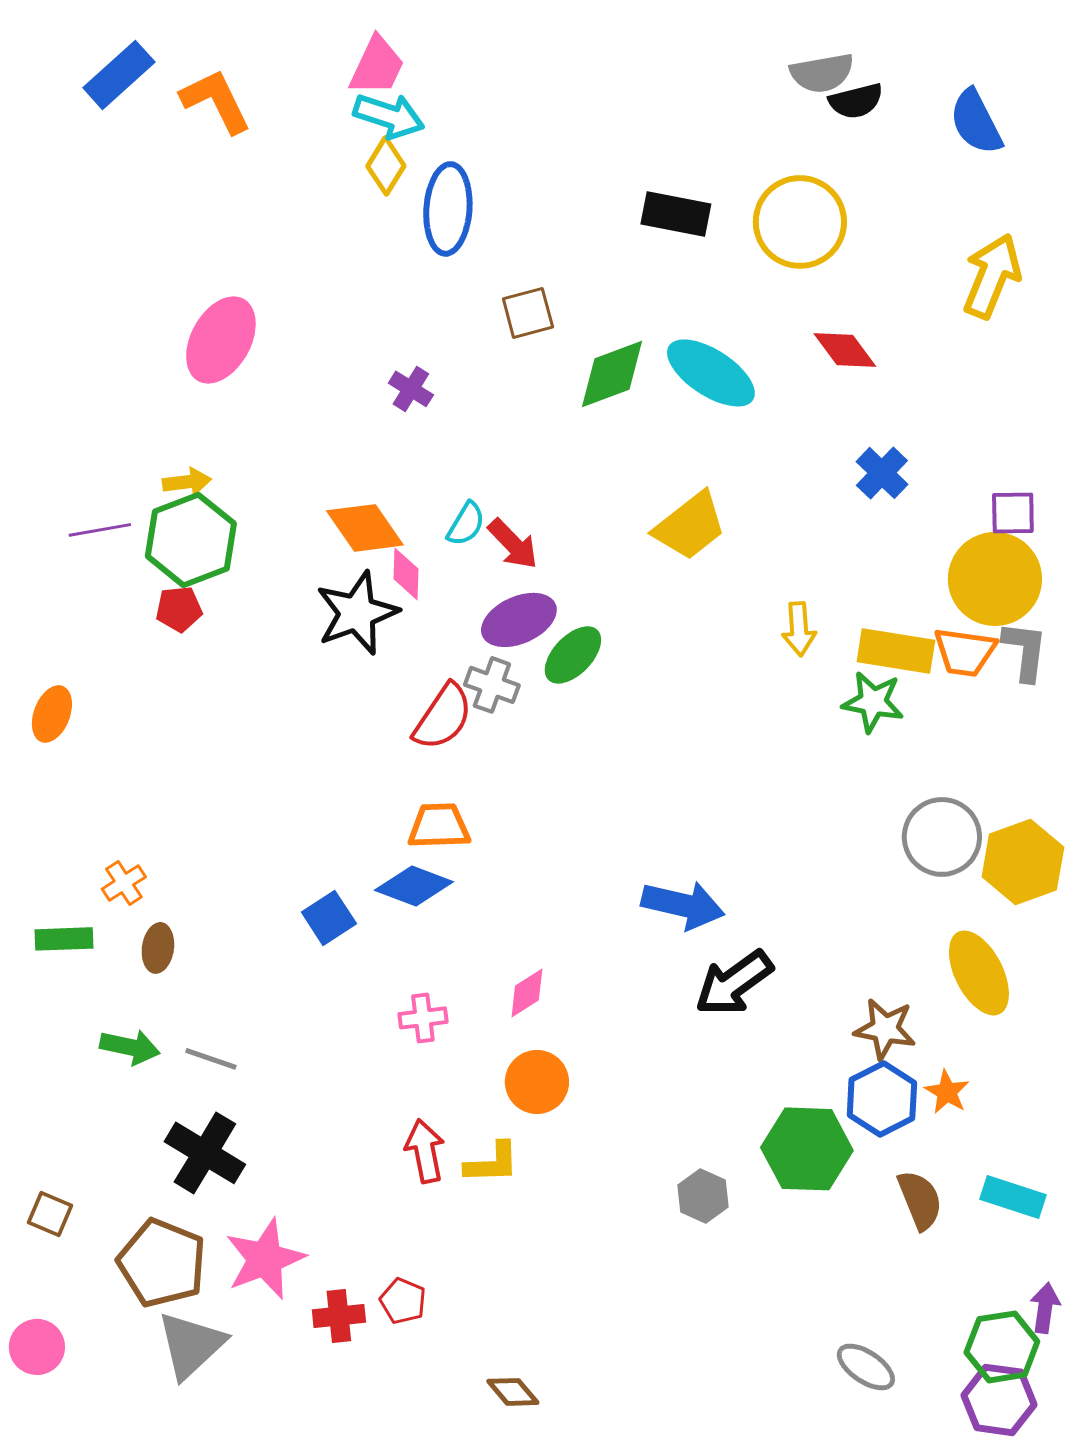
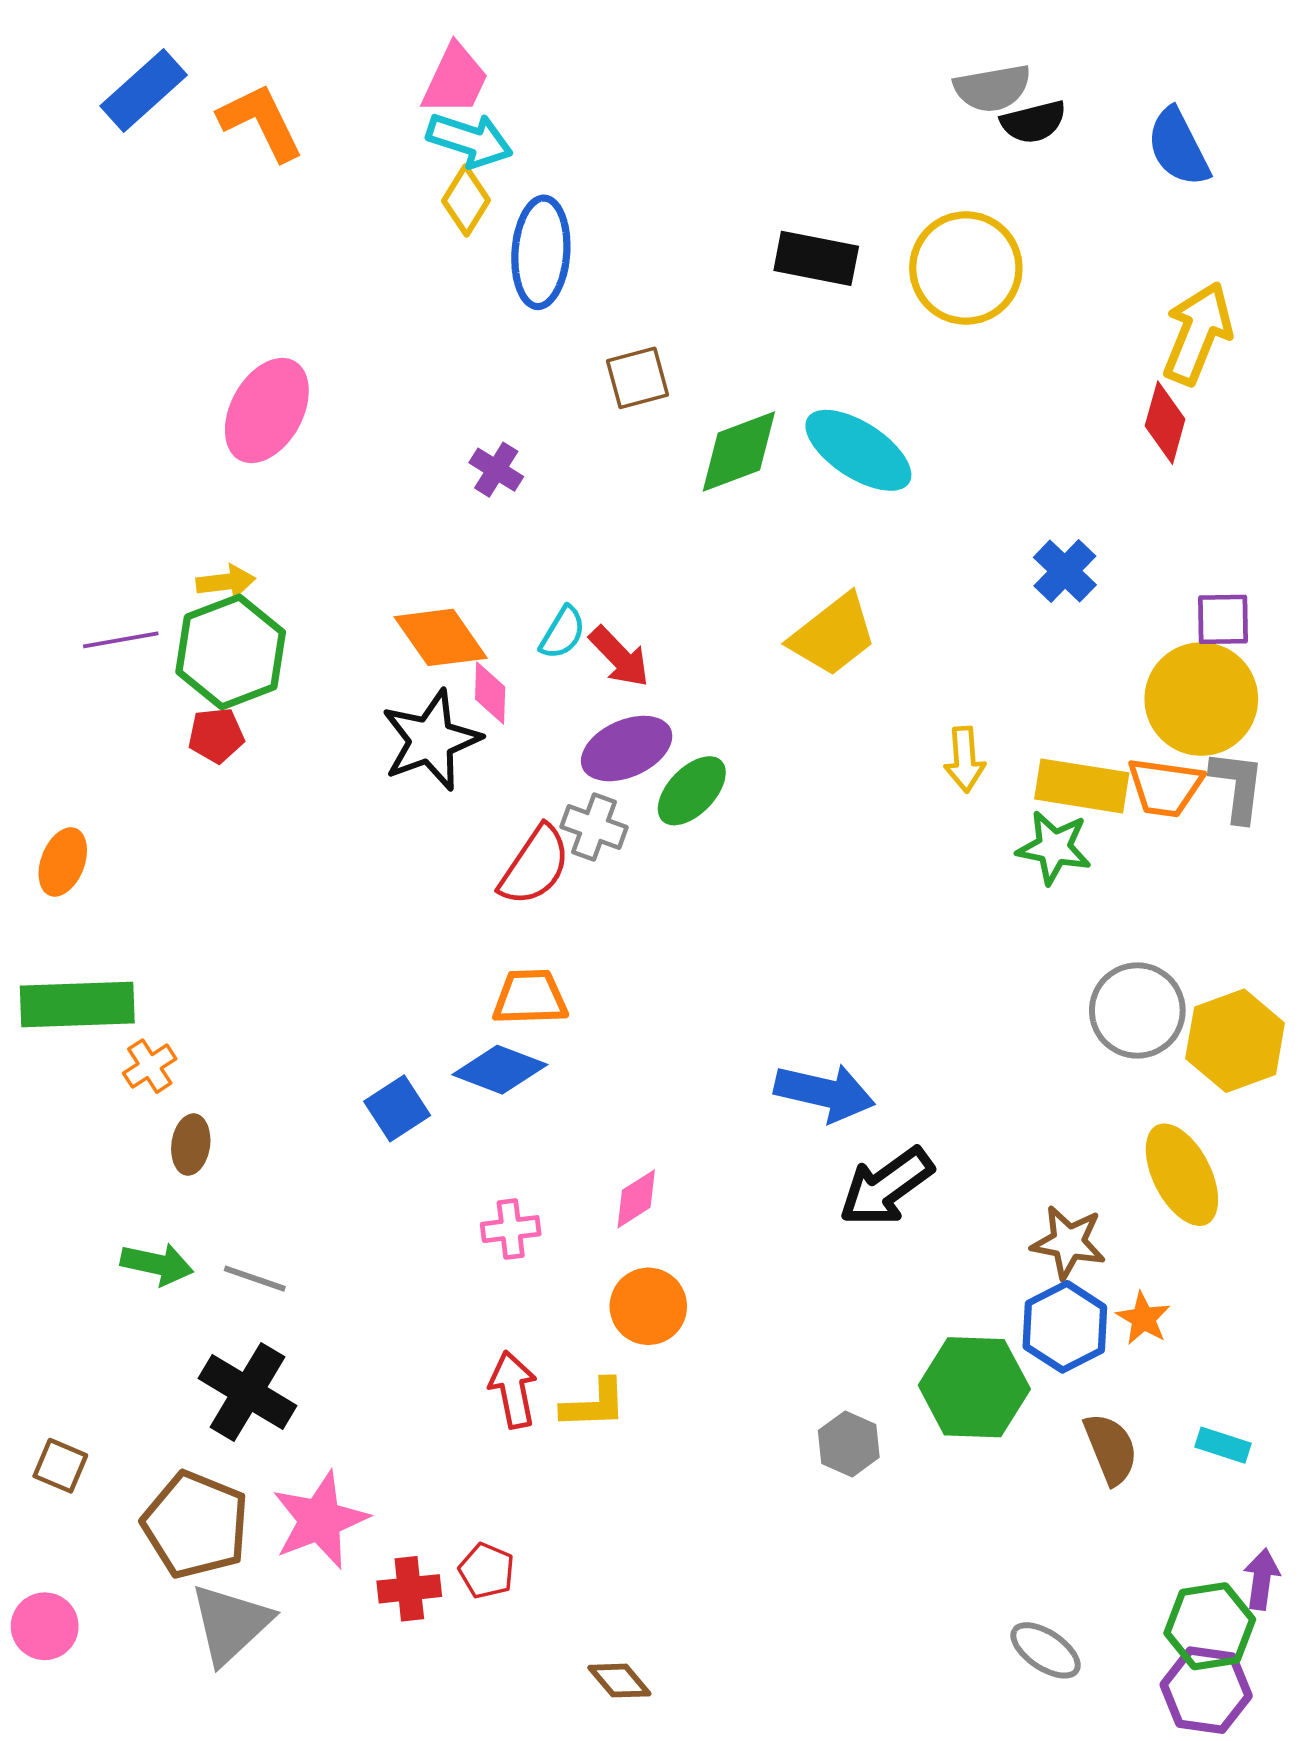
red diamond: (845, 350) -> (1165, 423), moved, turned 52
green rectangle: (64, 939) -> (77, 1004), moved, size x1.6
cyan rectangle: (1013, 1197) -> (1223, 1445), size x0.7

